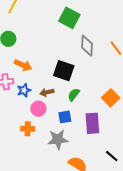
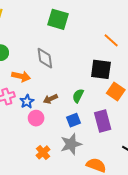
gray diamond: (87, 46) -> (45, 58), moved
black square: (64, 71) -> (101, 69), moved
pink circle: (38, 109) -> (36, 118), moved
orange cross: (28, 129) -> (43, 152), moved, turned -32

